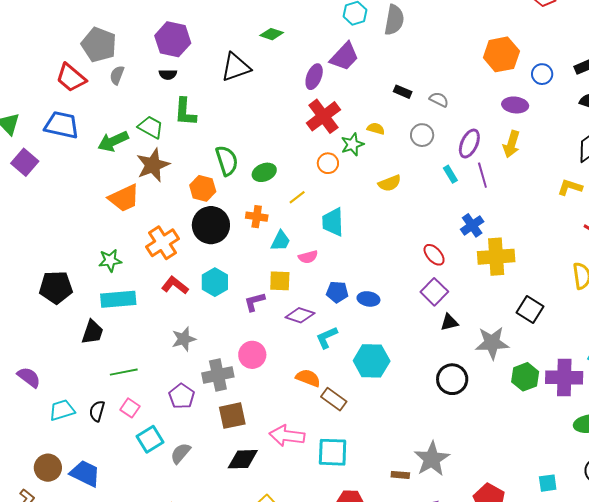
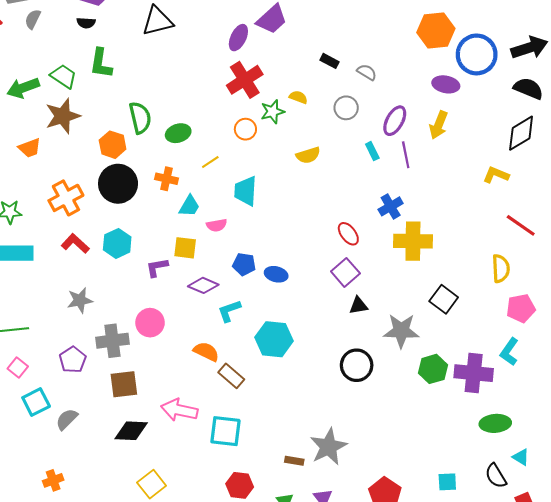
blue circle: (542, 74) -> (477, 54), size x1.8
orange trapezoid: (124, 198) -> (30, 148), size x0.7

